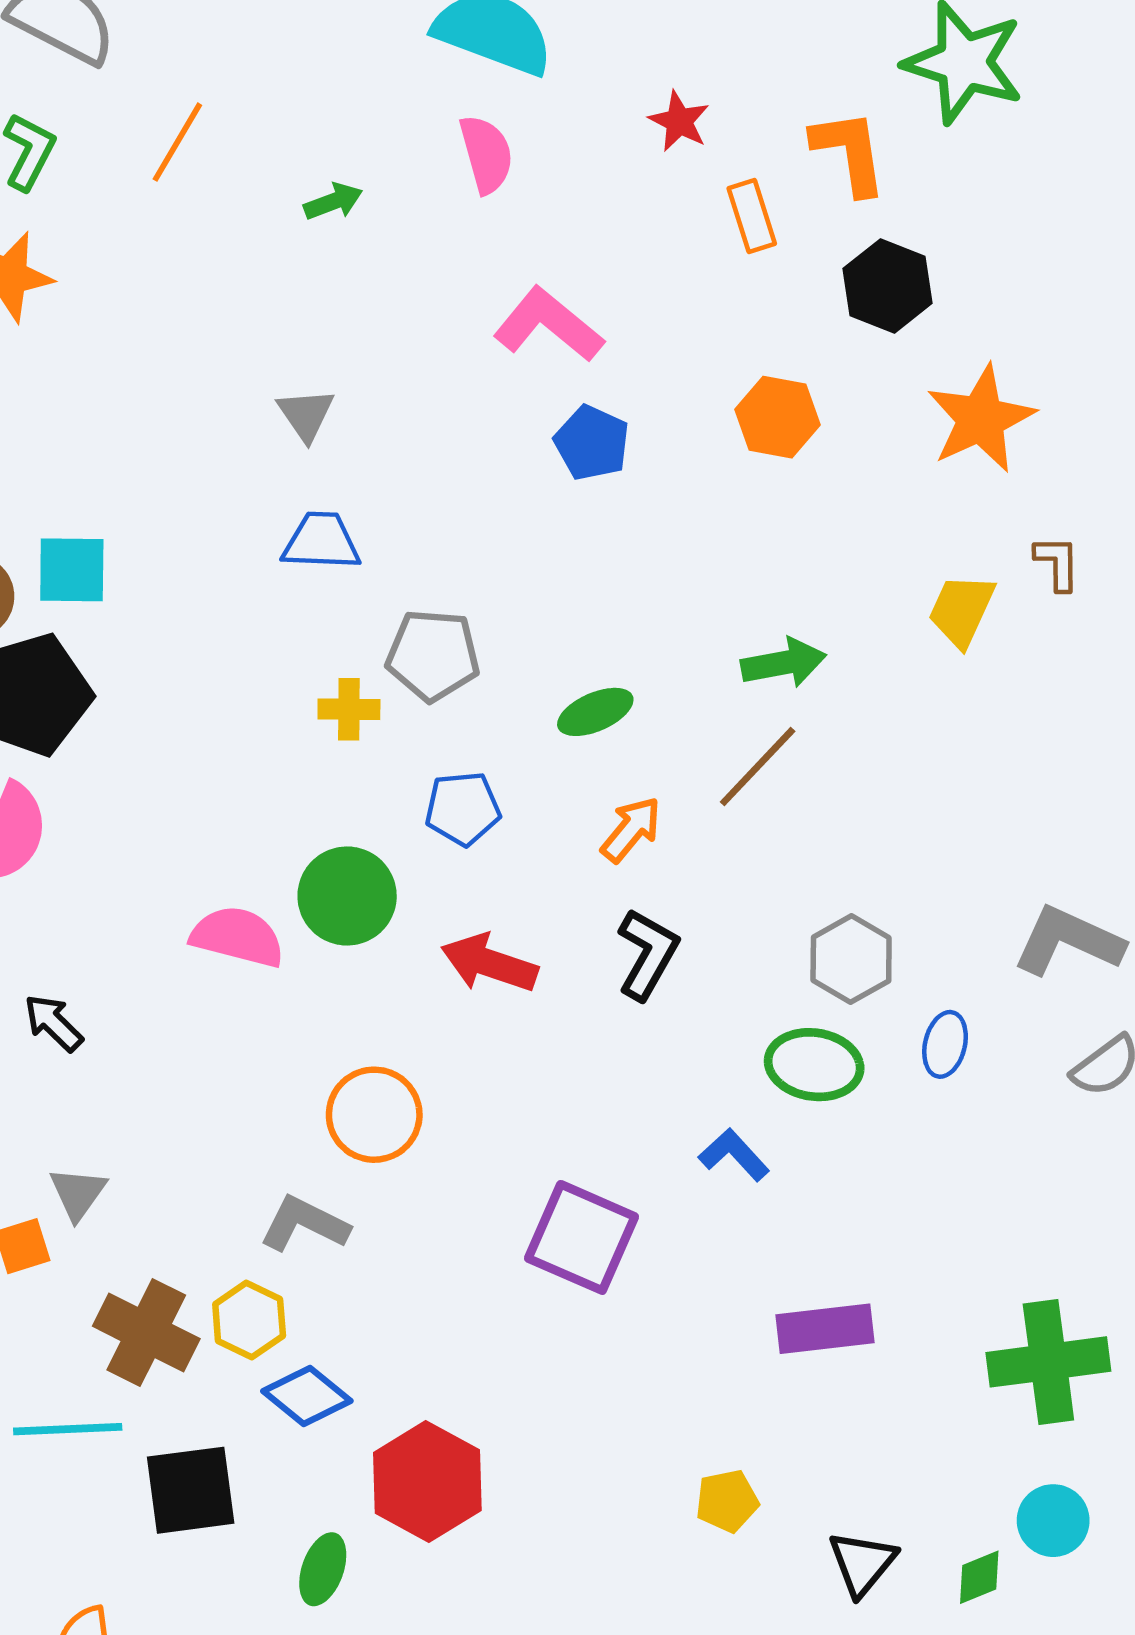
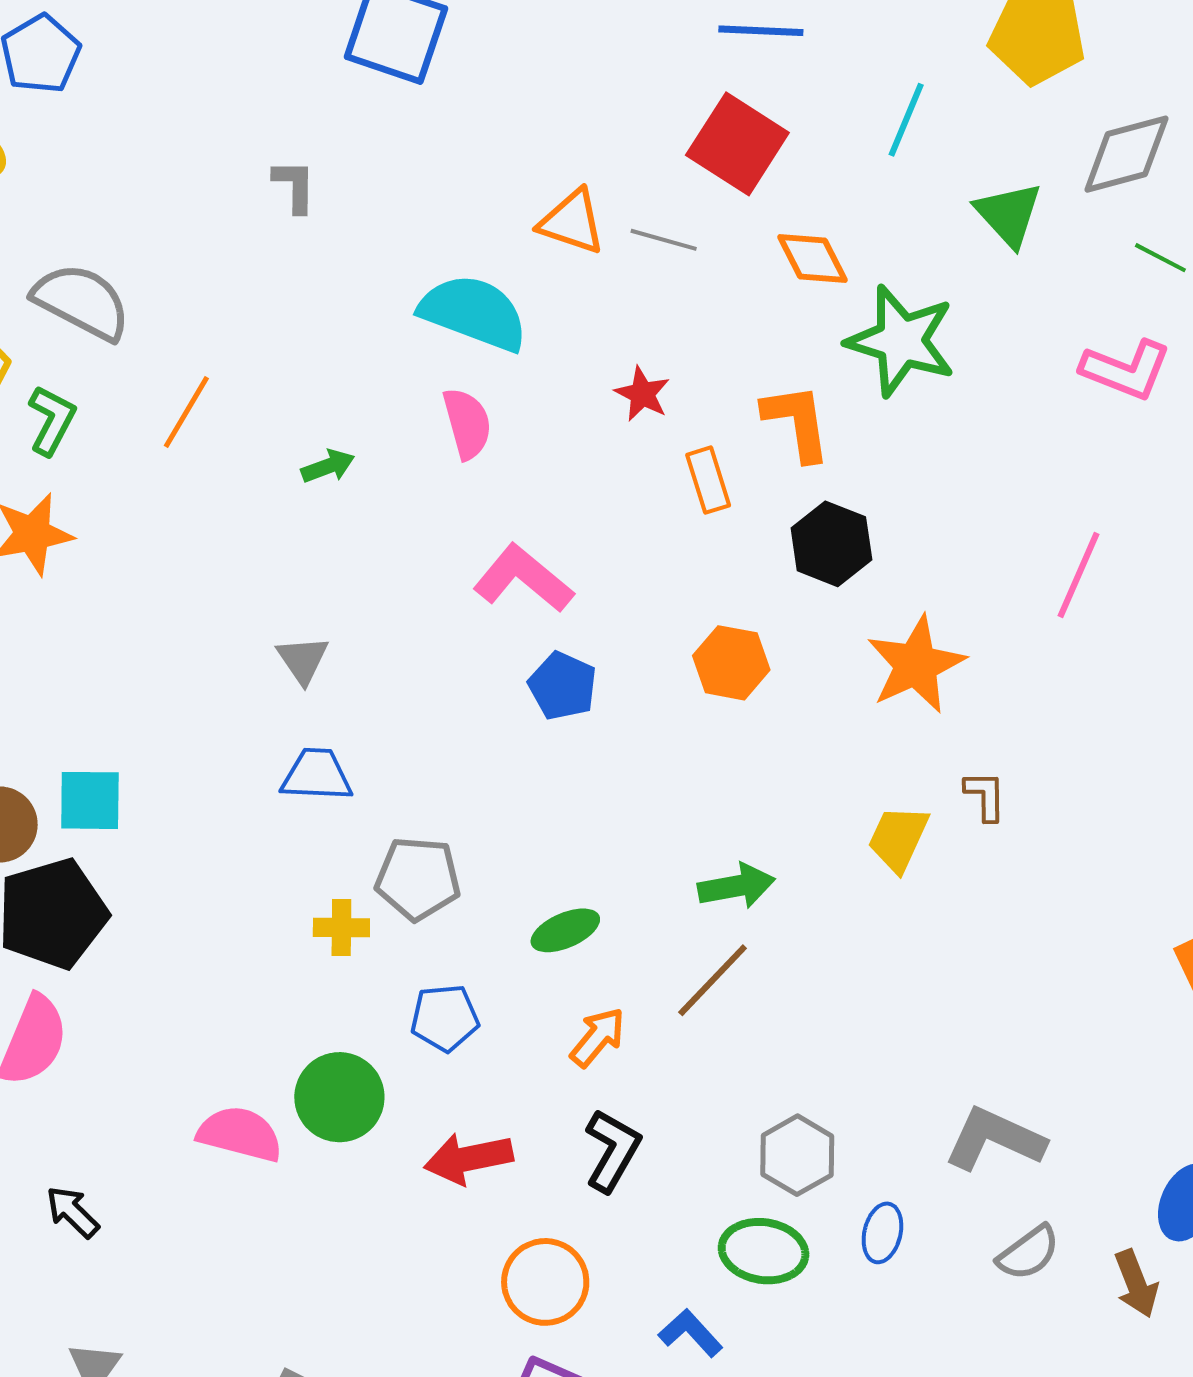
red arrow: (489, 963) -> (469, 1158), turned -30
orange circle: (374, 1115) -> (545, 1282), moved

